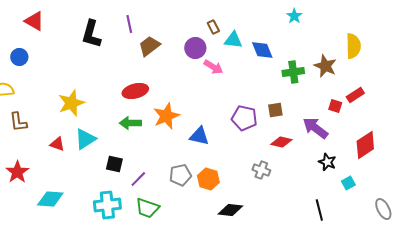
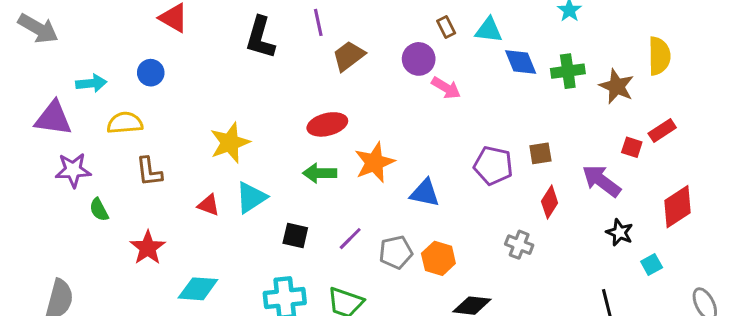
cyan triangle: (233, 40) -> (489, 30), moved
green cross: (293, 72) -> (568, 71), moved
red diamond: (281, 142) -> (550, 202), turned -70
purple line: (138, 179) -> (350, 239), moved

